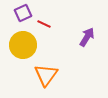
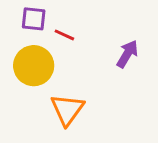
purple square: (23, 13) -> (34, 19), turned 30

